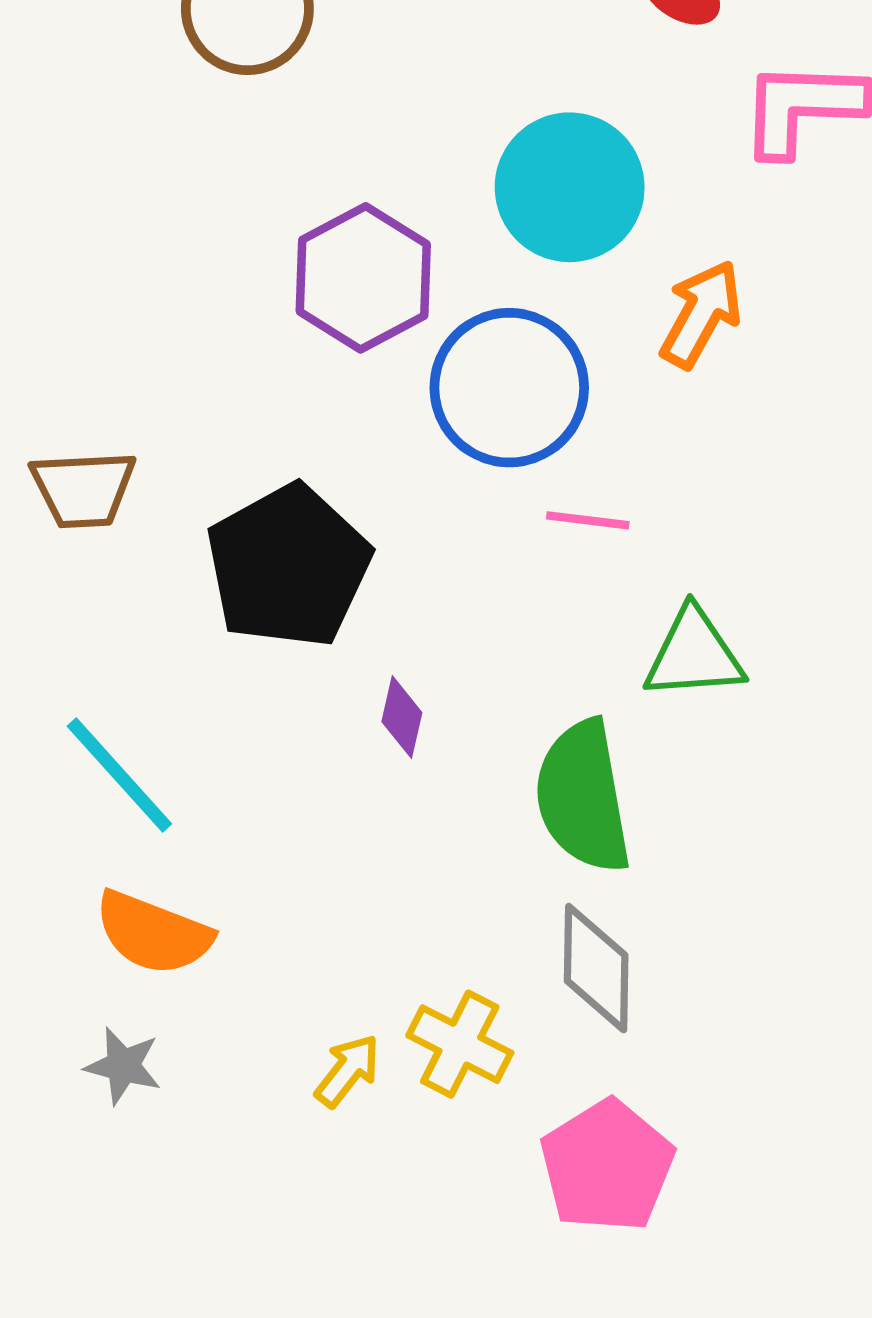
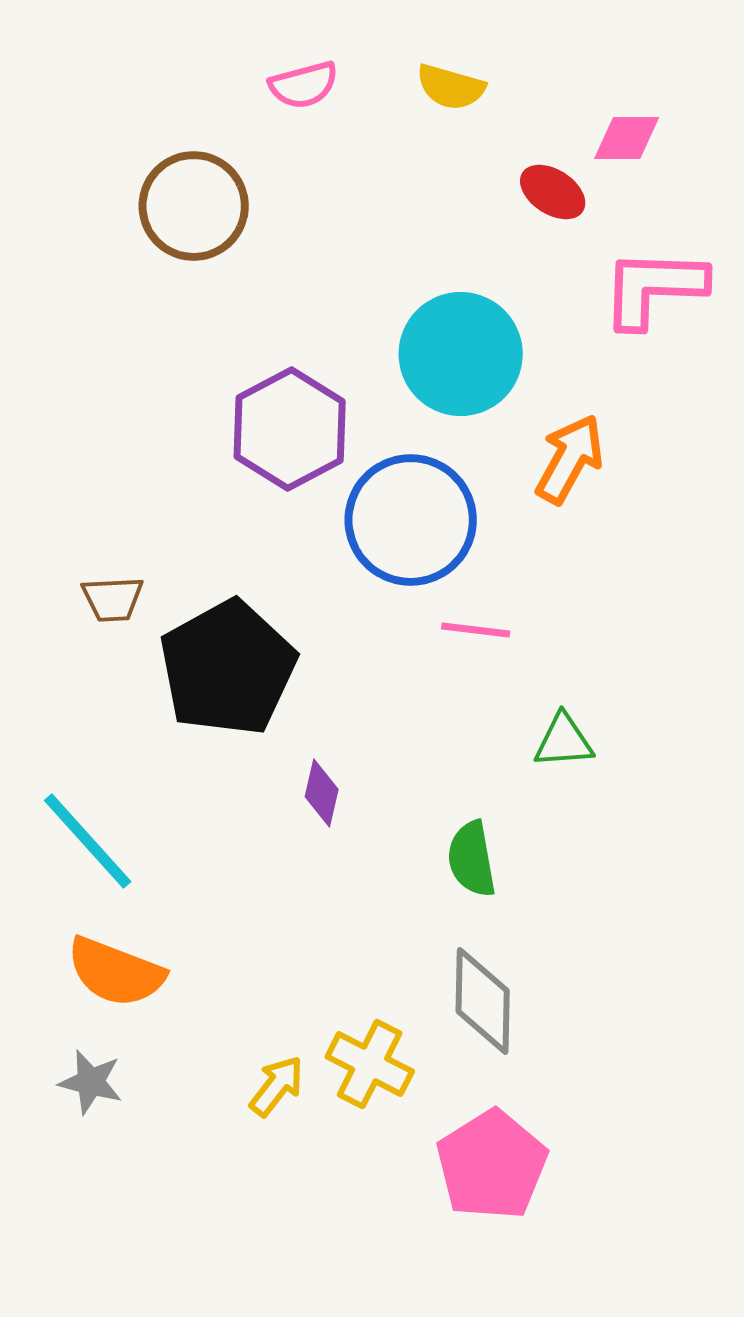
brown trapezoid: (83, 489) -> (113, 599), moved, size x0.7
green triangle: (694, 654) -> (564, 741), size x0.7
green semicircle: (583, 797) -> (472, 859), size x0.6

